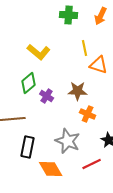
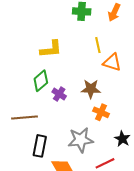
yellow L-shape: (39, 52) -> (51, 49), turned -45
gray star: (68, 141) -> (81, 140), turned -30

